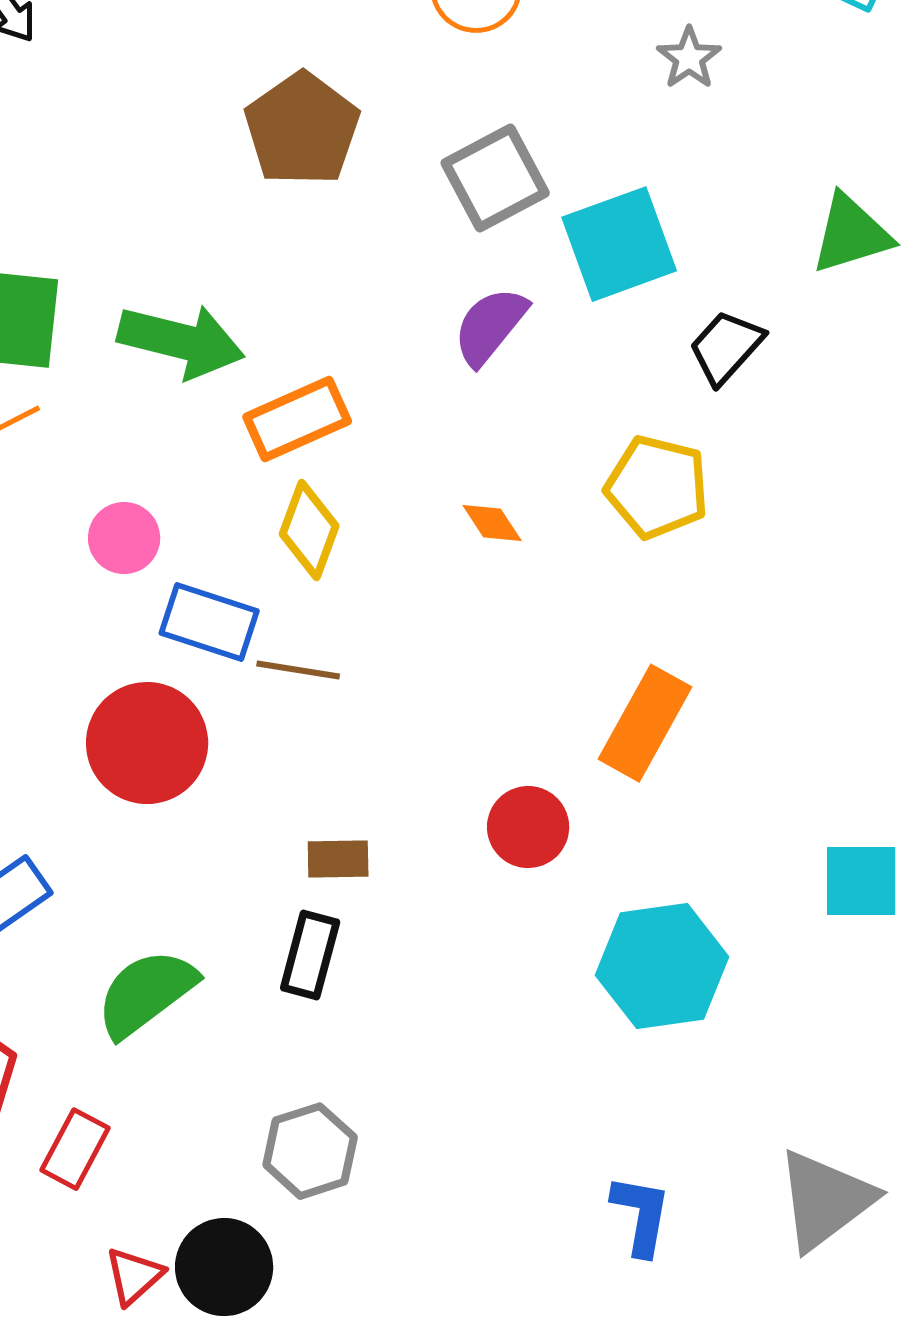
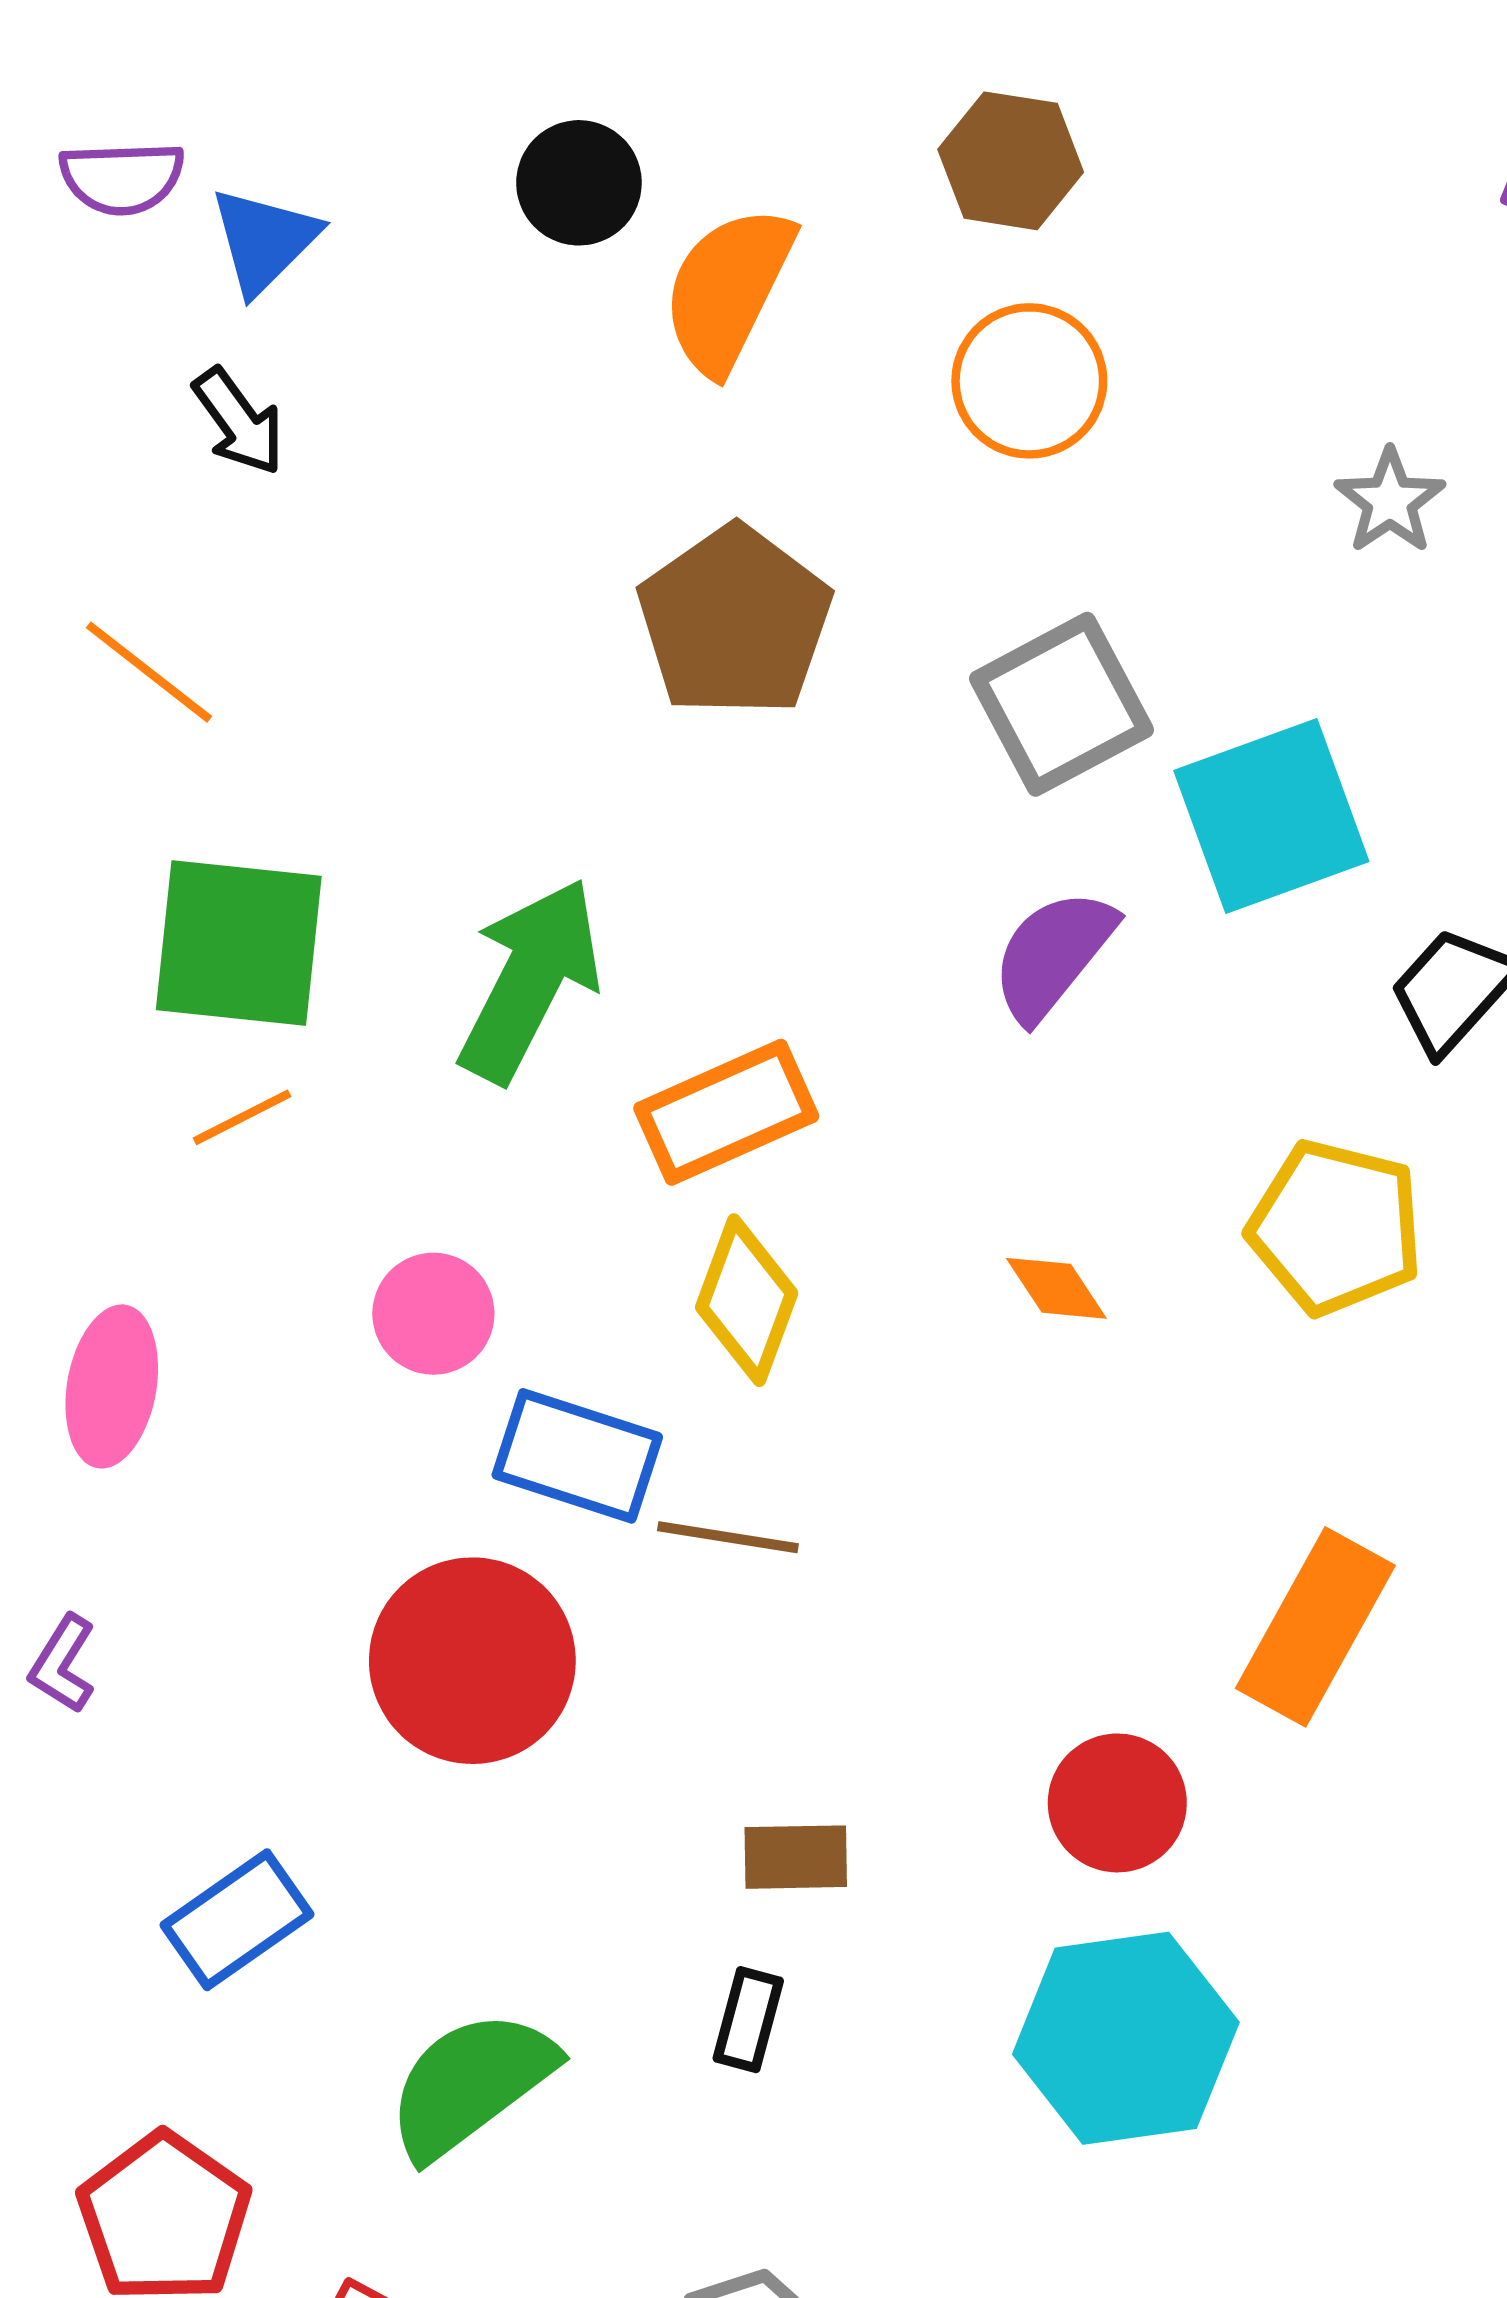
green arrow: (181, 341) -> (530, 980), turned -77
black rectangle: (310, 955) -> (748, 2020), size x0.7
cyan hexagon: (662, 966) -> (1126, 2038), moved

